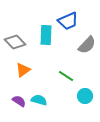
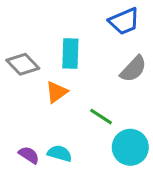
blue trapezoid: (68, 21) -> (124, 21), moved
orange triangle: (23, 70) -> (57, 92), moved
cyan circle: (85, 96) -> (130, 147), size x1.5

